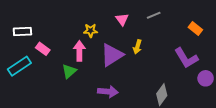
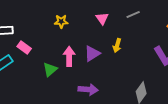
yellow star: (91, 31) -> (61, 21), moved
pink arrow: (79, 51) -> (69, 56), moved
purple triangle: (112, 55) -> (92, 53), size x0.7

